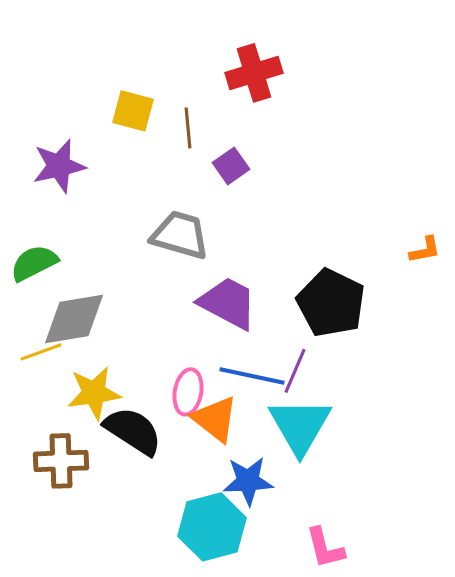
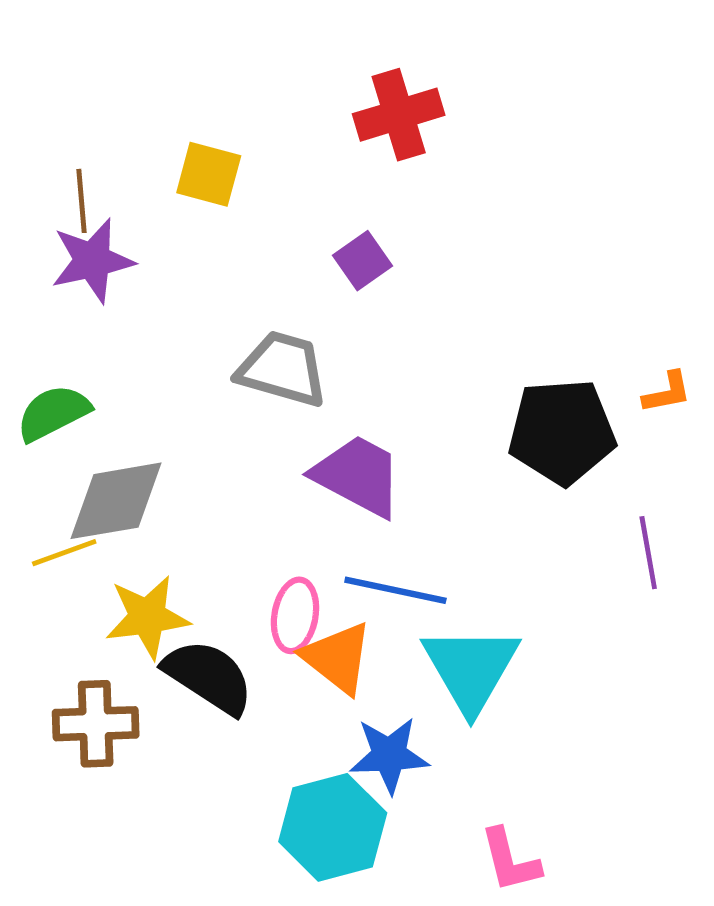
brown line: (188, 128) -> (81, 201), moved
black pentagon: (331, 303) -> (562, 432), moved, turned -30
purple line: (295, 371) -> (648, 553), moved, turned -33

